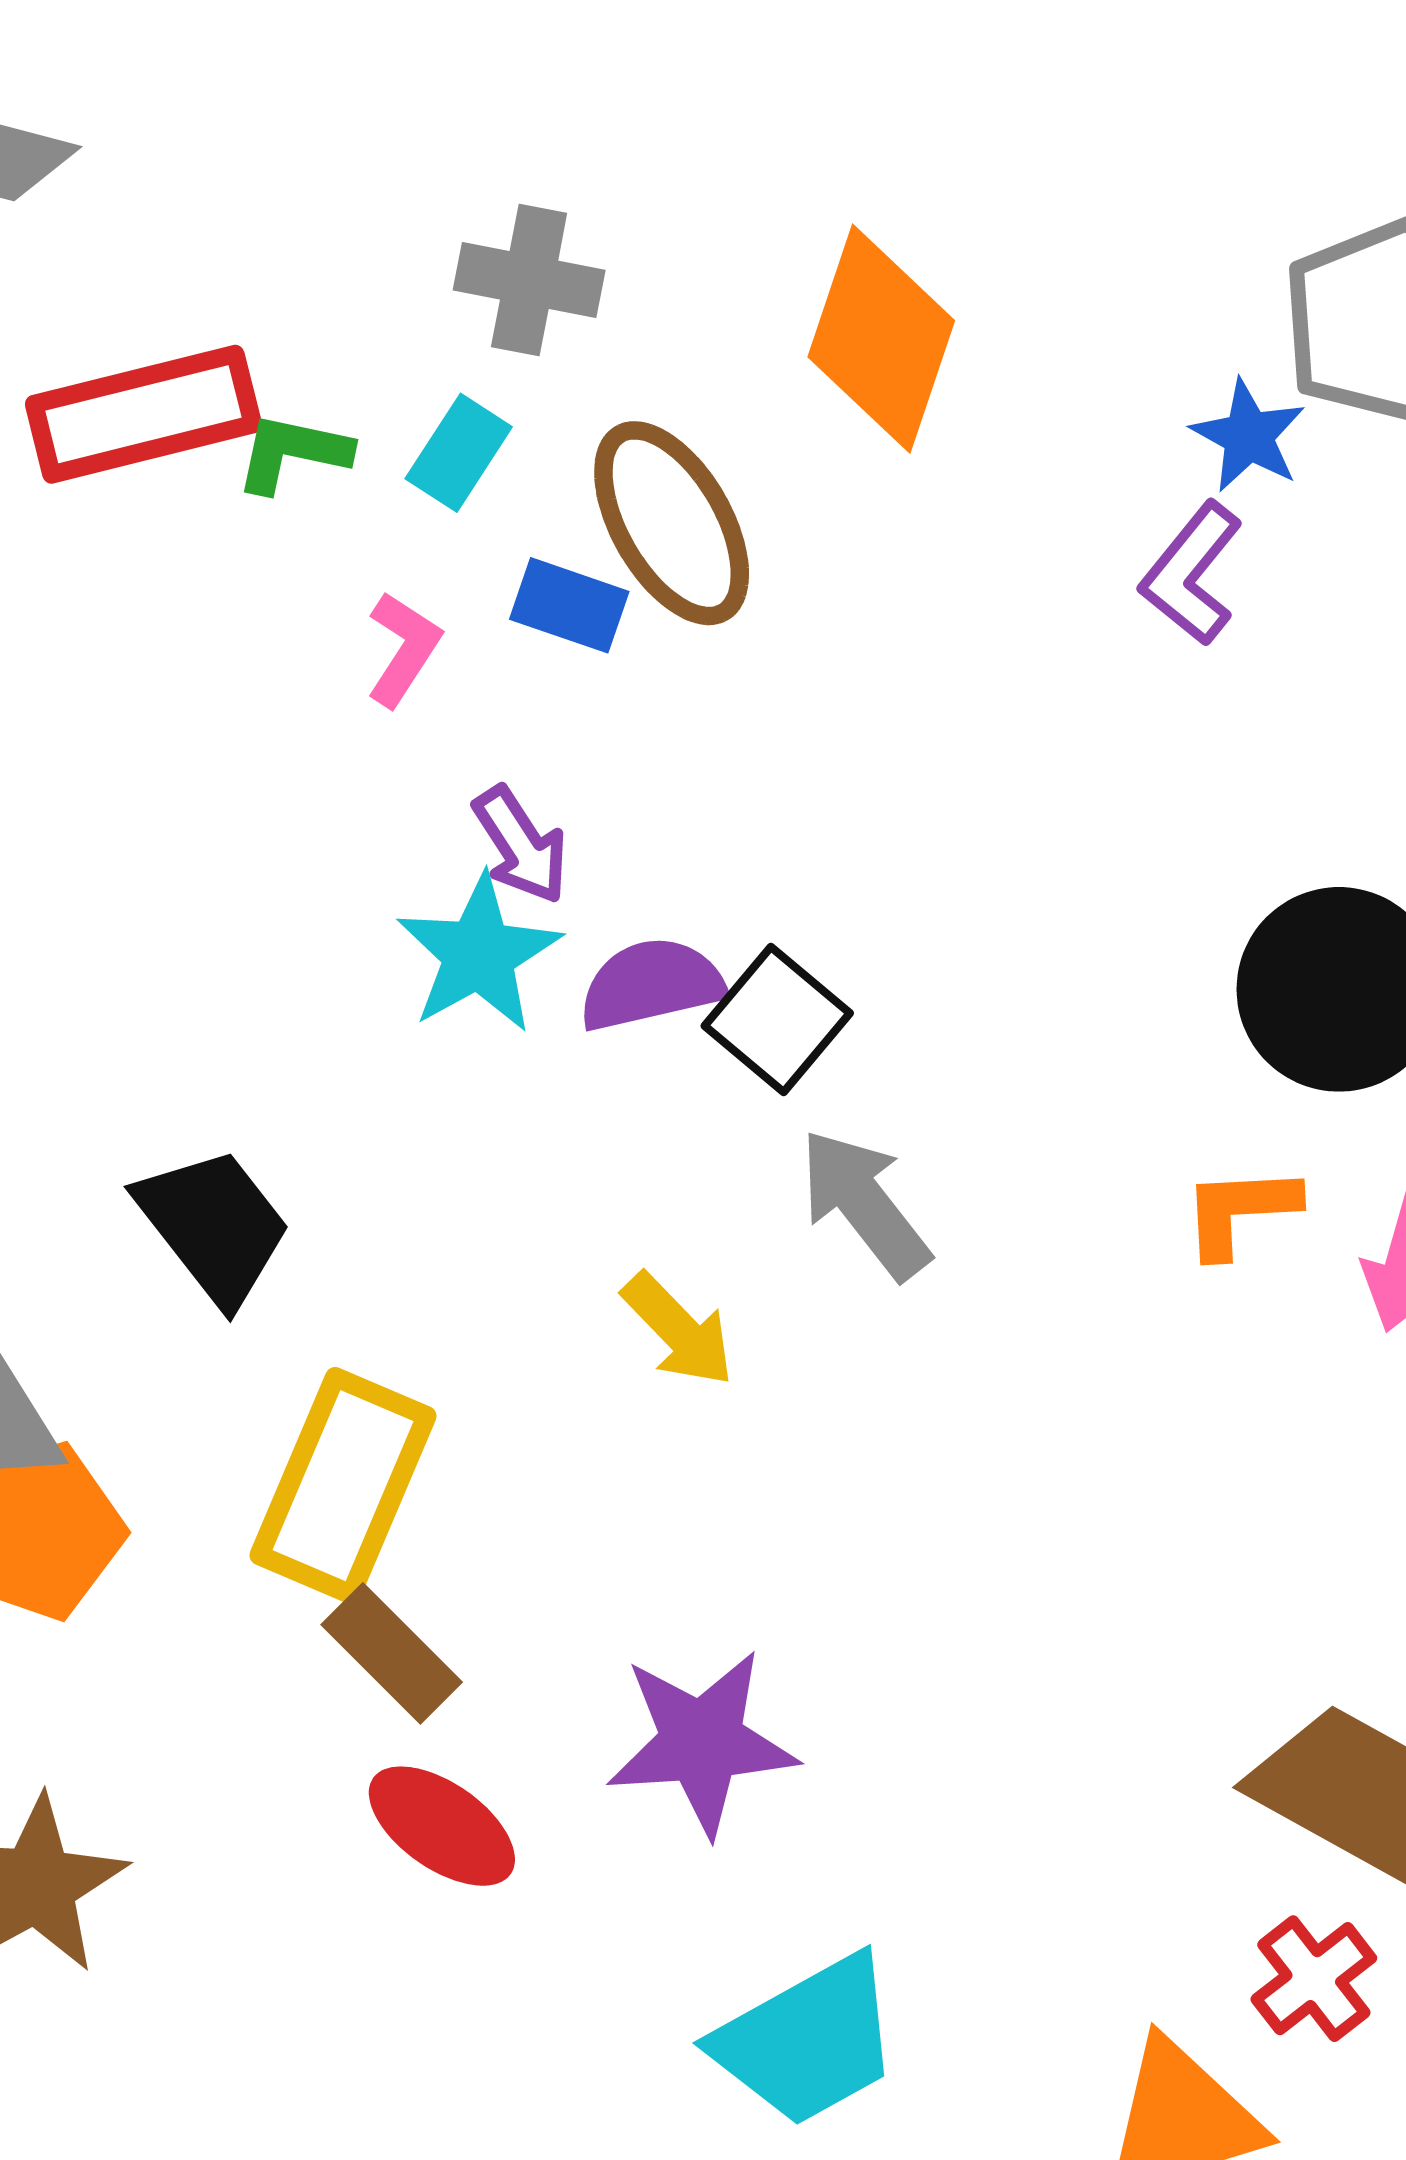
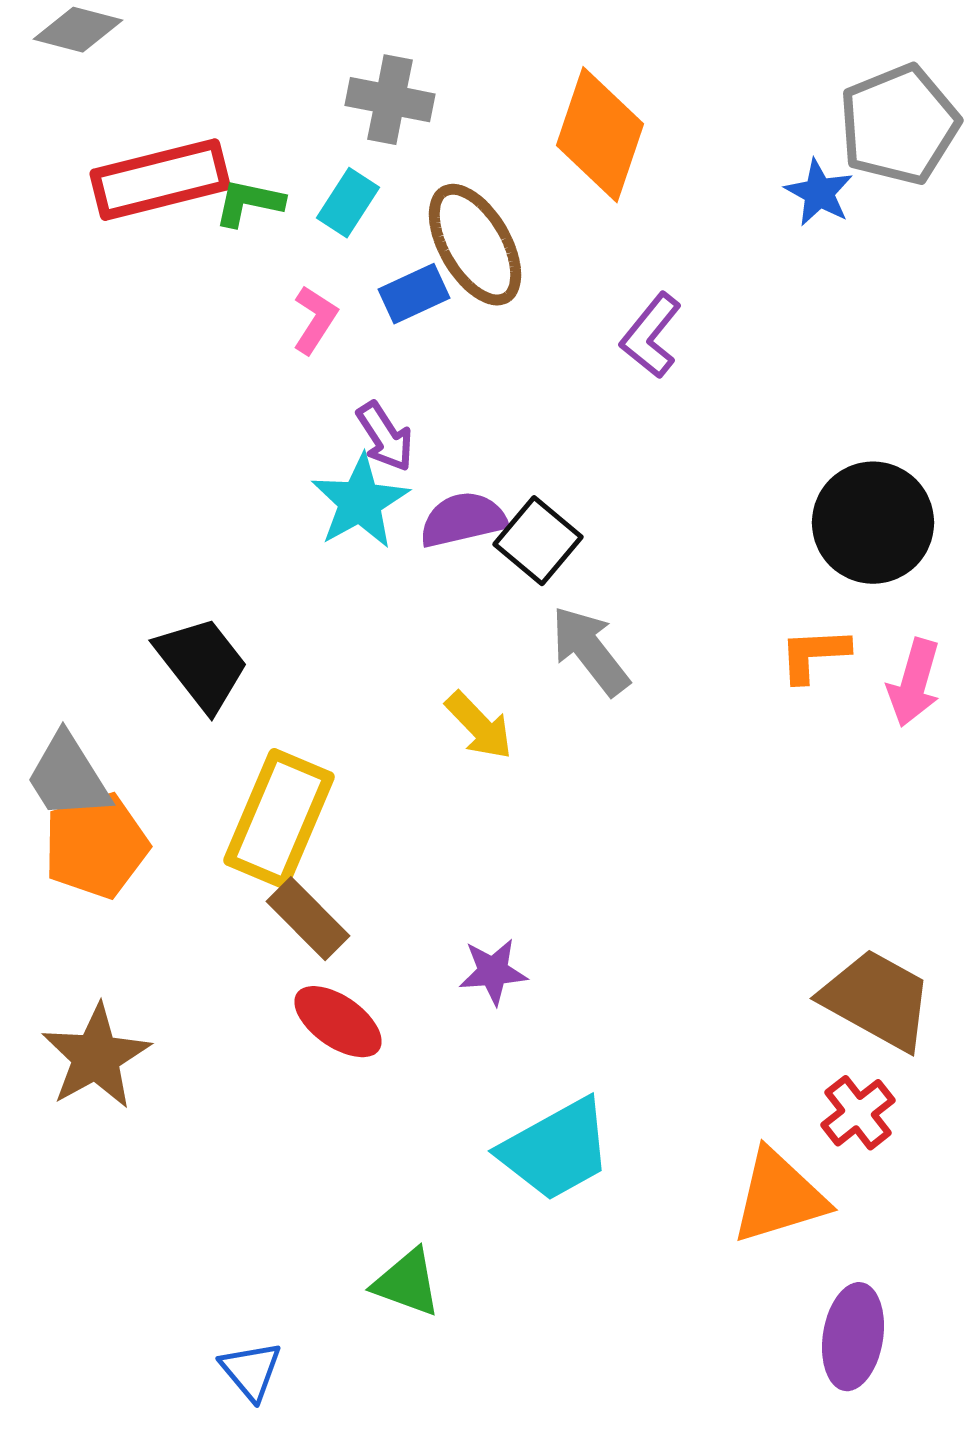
purple L-shape: (1191, 573) -> (651, 336), moved
blue rectangle: (569, 605) -> (414, 294), turned -44
purple star: (702, 1742) -> (493, 972), size x0.6

